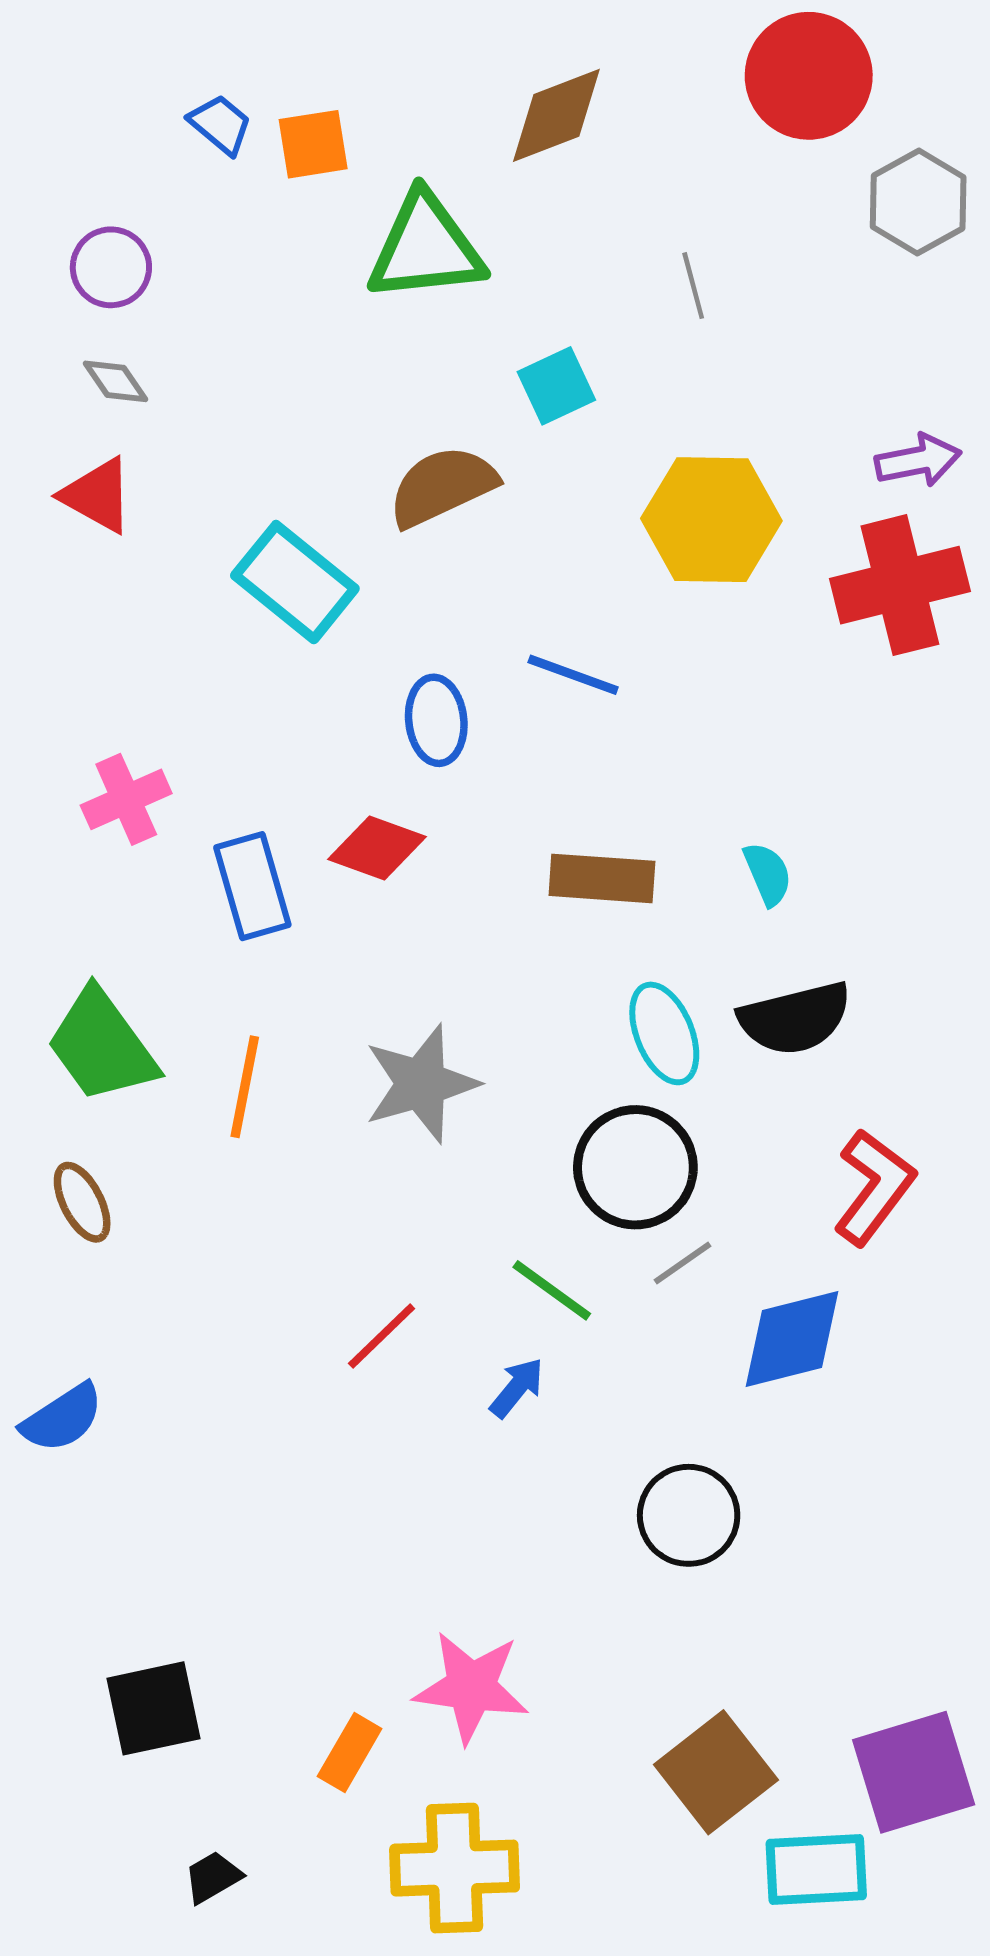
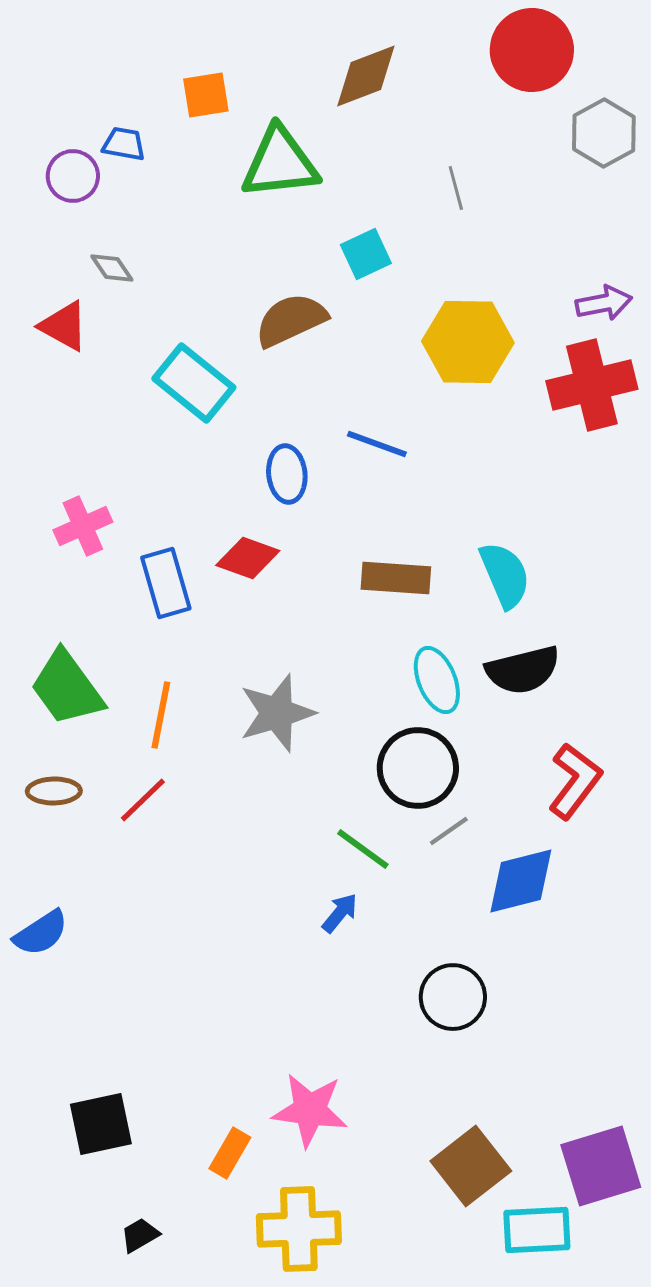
blue trapezoid: (220, 124) -> (124, 144), moved, turned -30
gray diamond: (116, 381) -> (112, 268), moved
cyan semicircle: (768, 874) -> (505, 575), size x1.6
brown ellipse: (82, 1202) -> (54, 791), turned -64
red line: (382, 1336) -> (143, 800), moved

